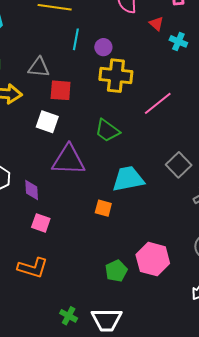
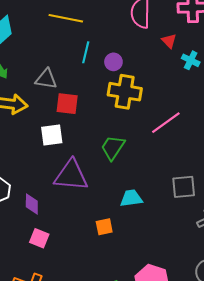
white square: (47, 122) -> (52, 135), turned -30
green trapezoid: (107, 131) -> (113, 148), turned 84
gray square: (179, 165) -> (184, 187), turned 35
cyan trapezoid: (128, 179) -> (131, 198), size x0.7
orange square: (103, 208) -> (104, 227), turned -30

